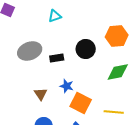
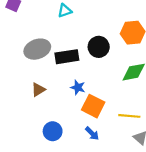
black rectangle: (57, 58) -> (67, 57), size x1.5
brown triangle: (41, 94) -> (38, 90), moved, turned 32

